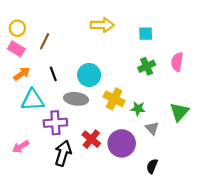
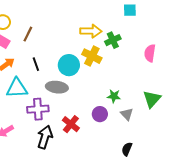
yellow arrow: (102, 25) -> (91, 31), moved
cyan square: (146, 34) -> (130, 10), moved
green cross: (147, 66) -> (113, 40), moved
yellow cross: (114, 99) -> (92, 56), moved
purple circle: (122, 143) -> (100, 114), moved, size x0.6

